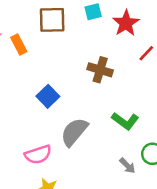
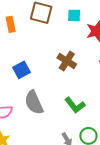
gray semicircle: (74, 132) -> (34, 103), turned -80

